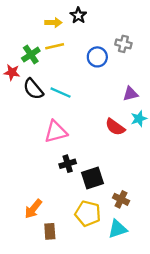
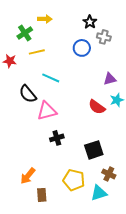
black star: (78, 15) -> (90, 22), moved
yellow line: (55, 46) -> (37, 52), moved
green cross: (31, 55) -> (25, 33), moved
black semicircle: (33, 89) -> (28, 94), moved
black square: (93, 178) -> (94, 150), moved
brown cross: (121, 199) -> (109, 174), moved

